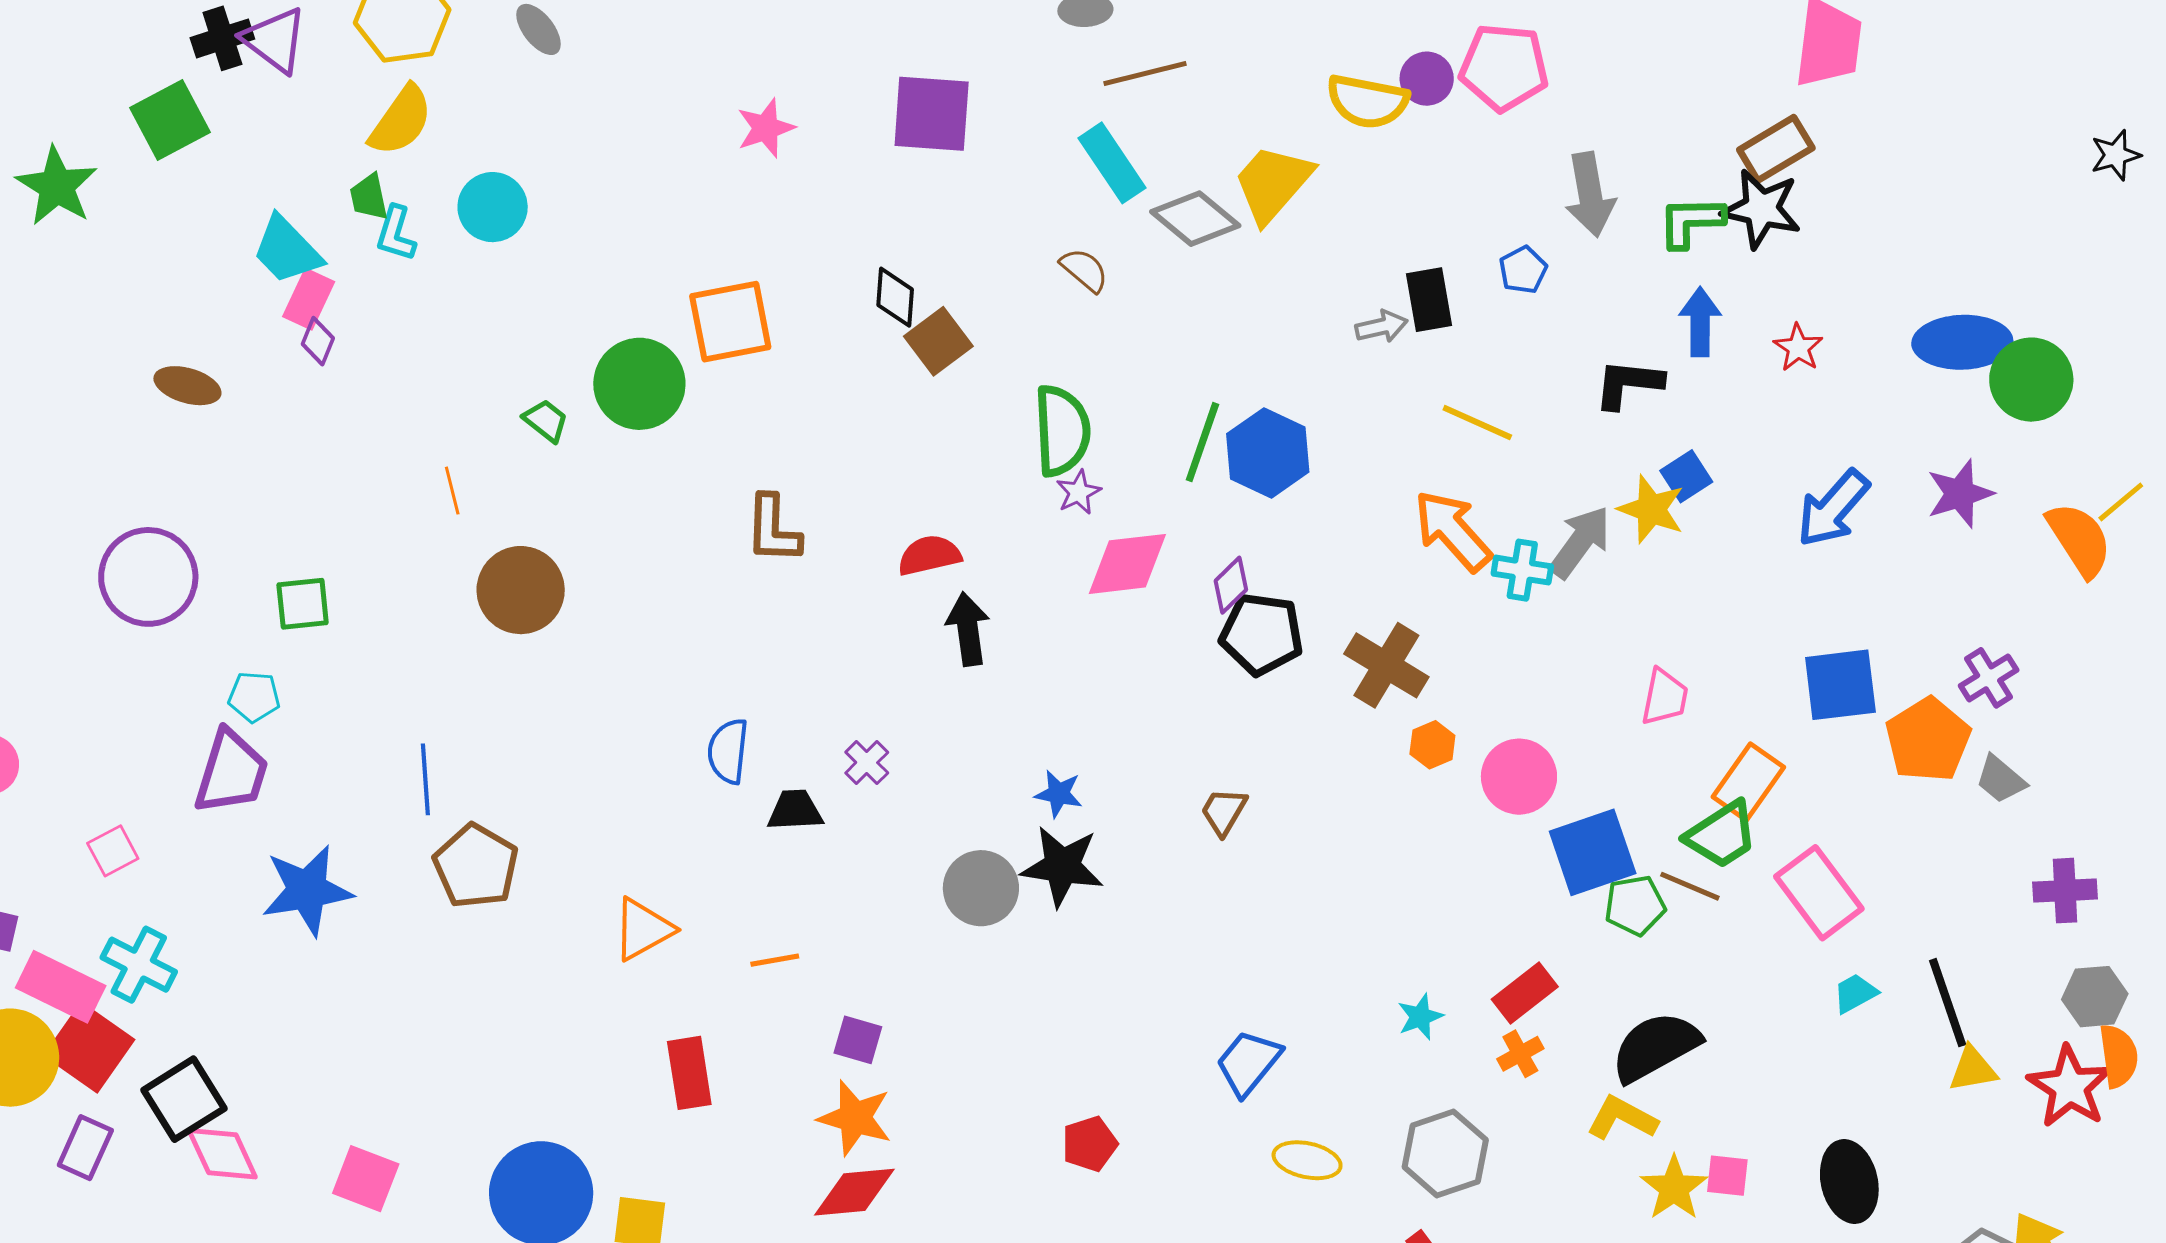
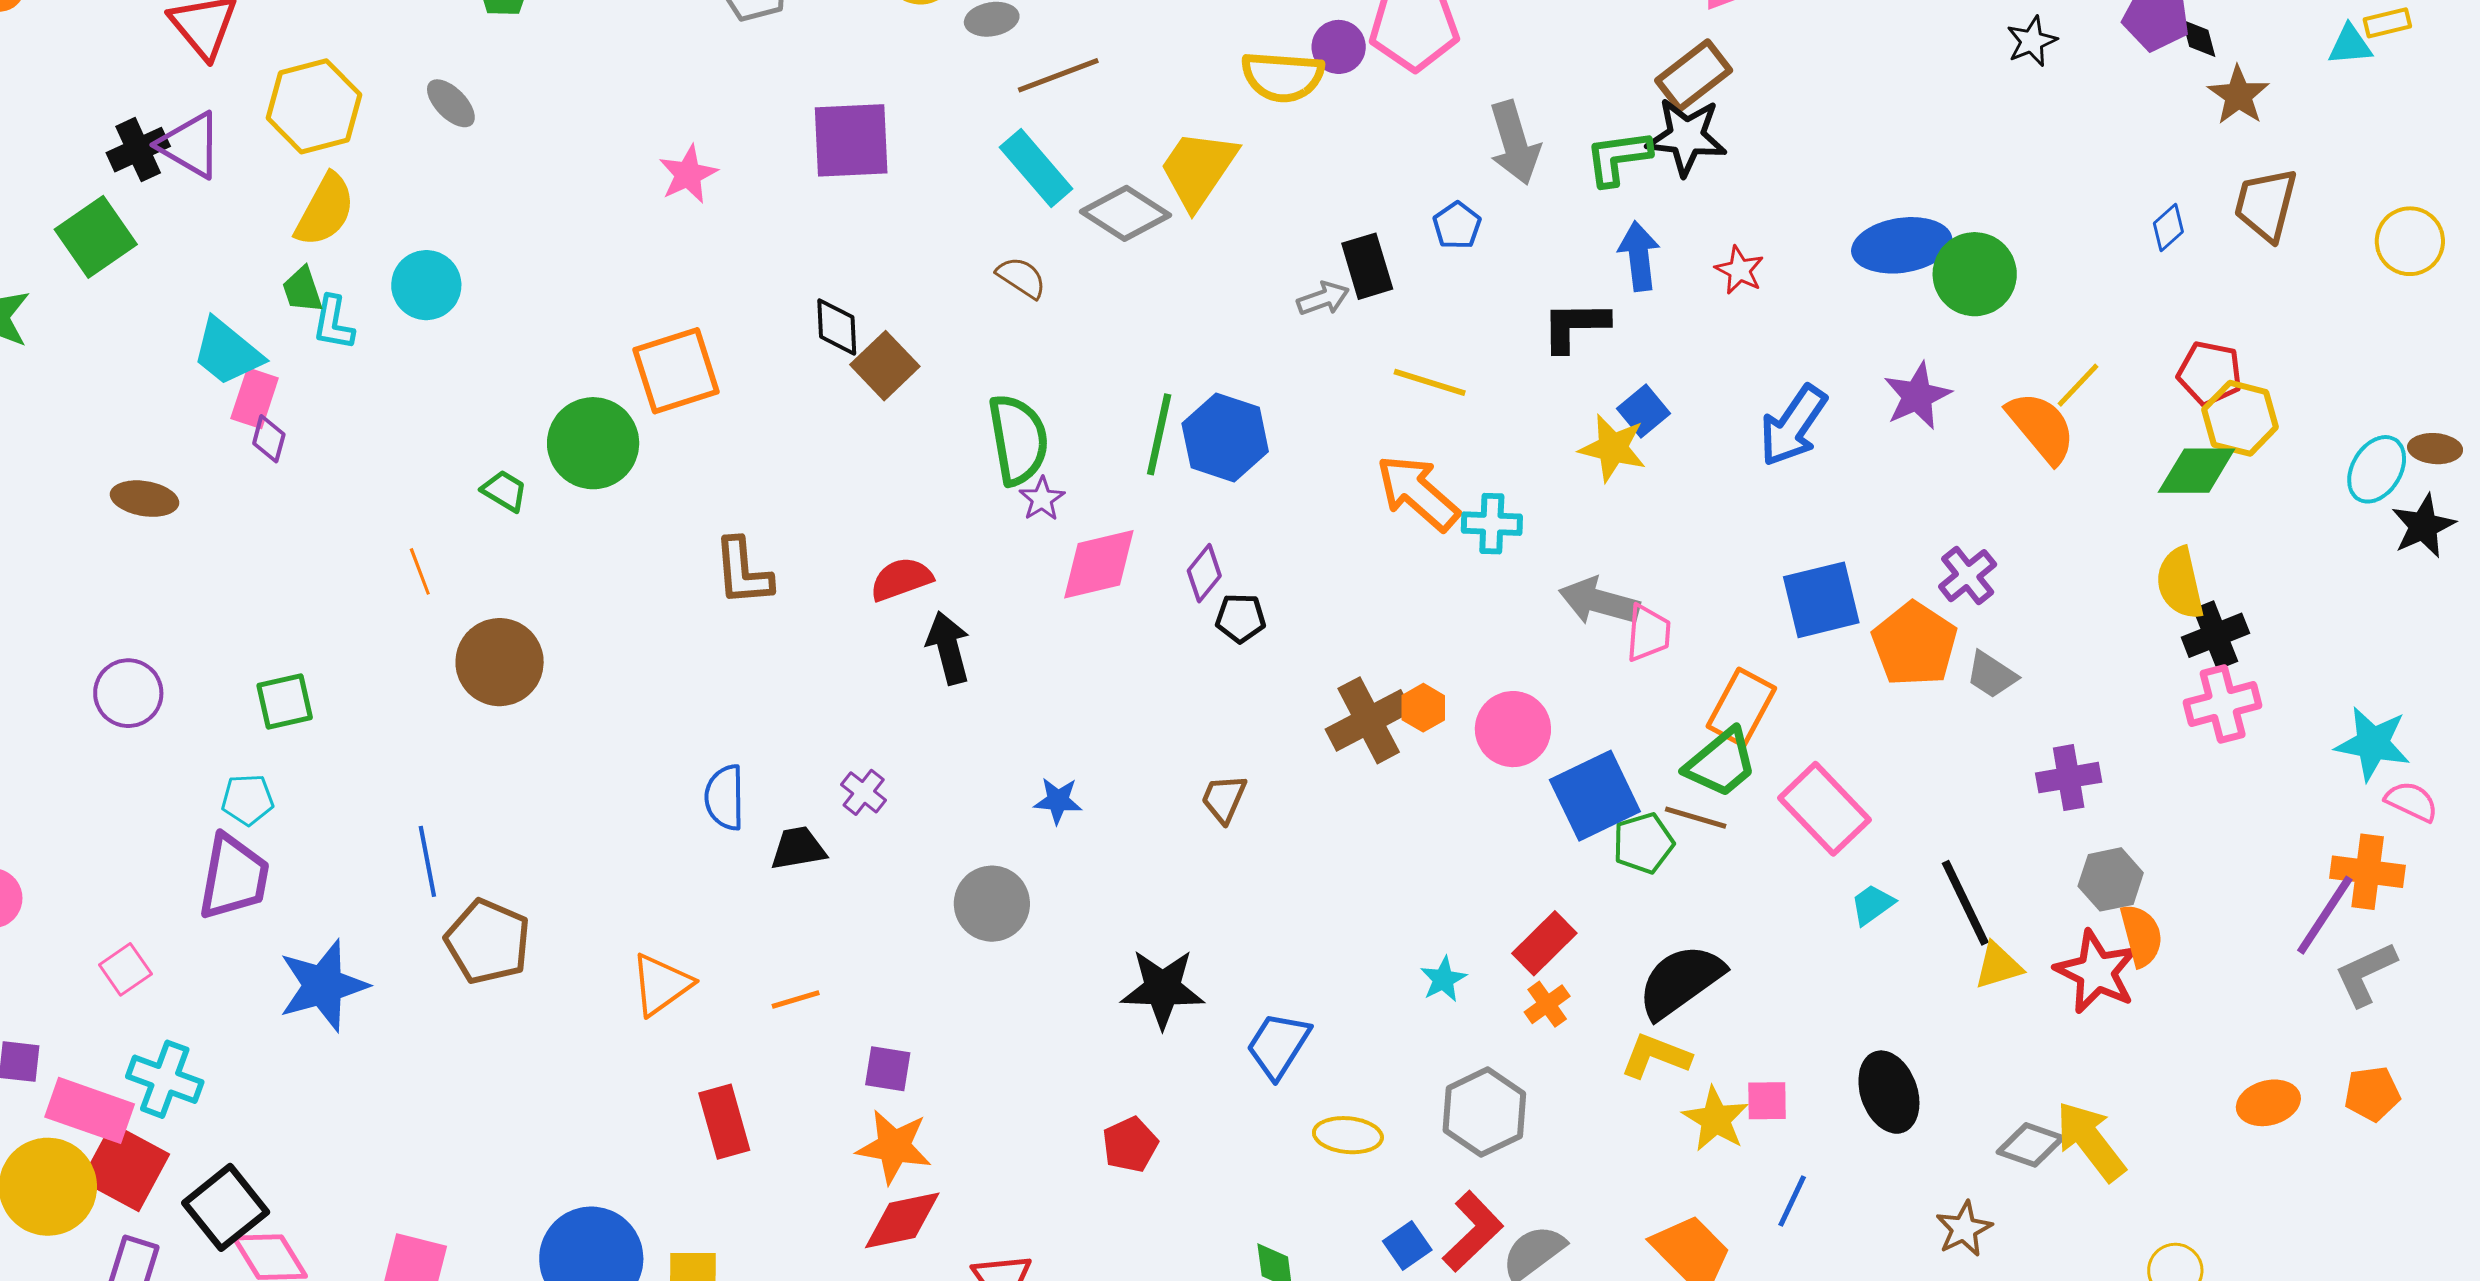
gray arrow: (1580, 542) -> (1599, 601), moved, turned -104
purple circle: (148, 577) -> (128, 693), size x0.7
black pentagon: (1262, 634) -> (1241, 618), size x0.6
brown cross: (1386, 665) -> (1369, 720), moved, turned 38
black star: (1062, 866) -> (1162, 989), moved

